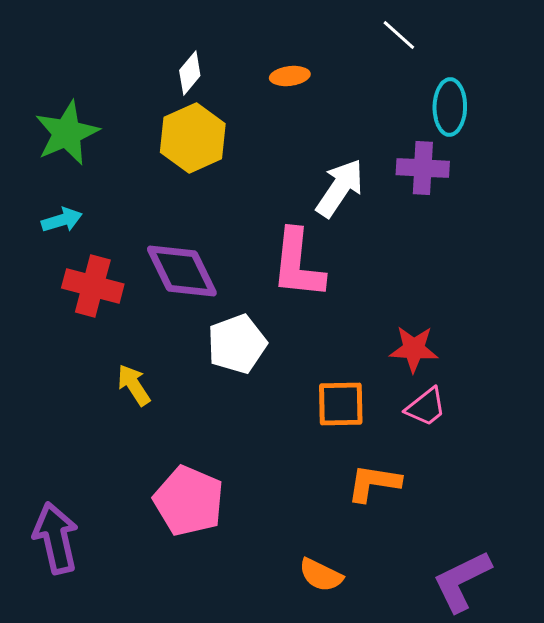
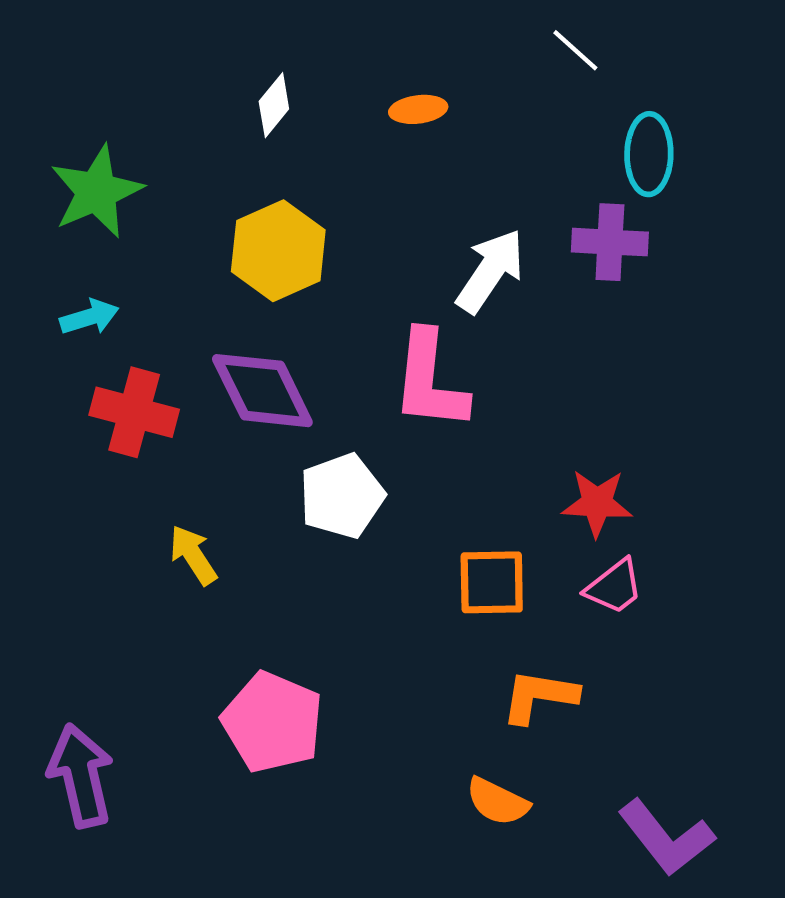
yellow hexagon: (193, 138) -> (278, 251), moved
orange semicircle: (321, 575) -> (497, 802), moved
purple L-shape: (462, 581) -> (666, 838), turned -102

